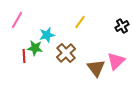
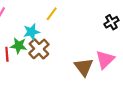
yellow line: (80, 22) -> (52, 14), moved
brown cross: (66, 53) -> (39, 49), moved

